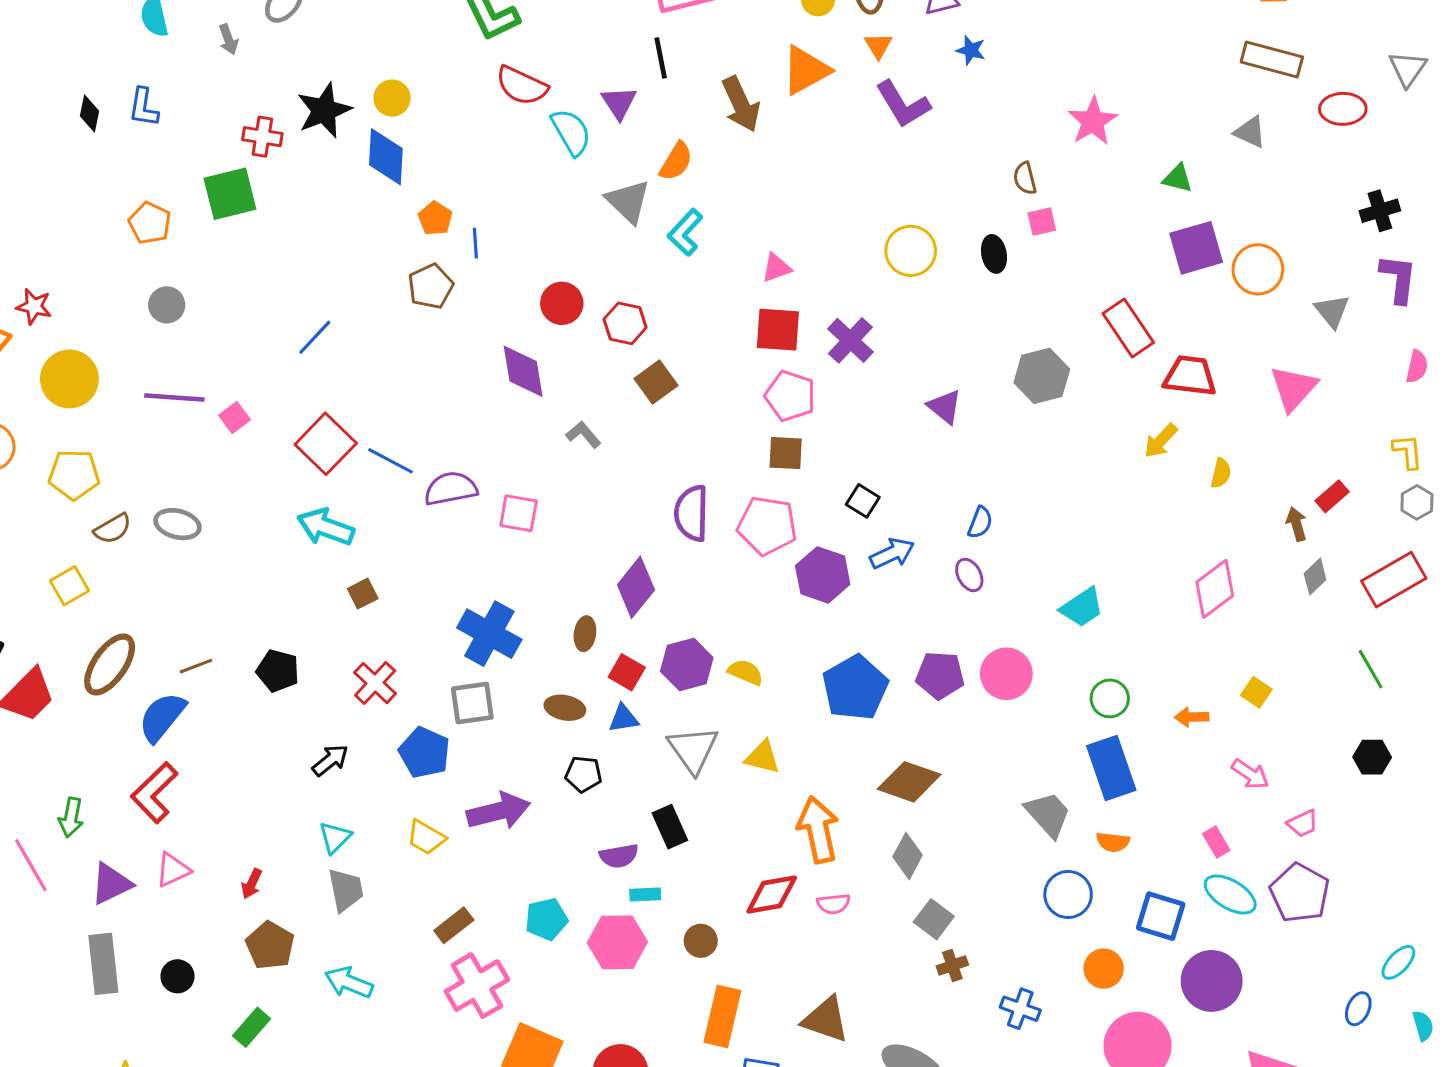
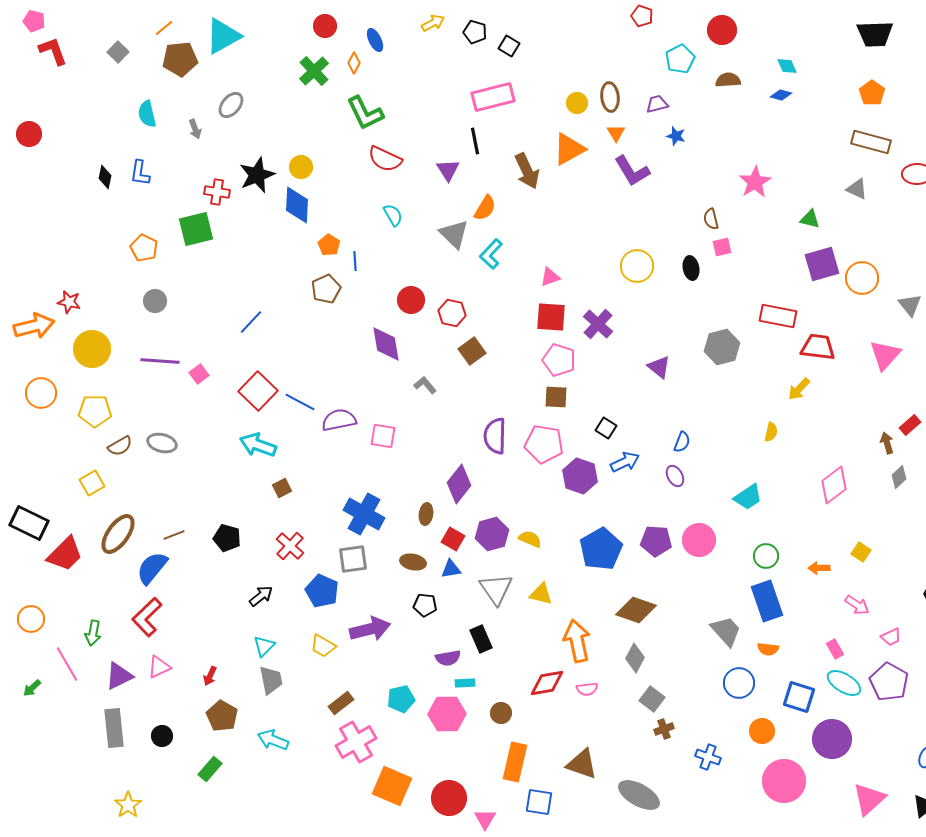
cyan semicircle: (571, 132) -> (393, 215), moved, size x0.7
red rectangle: (1128, 328) -> (778, 316), turned -45
yellow semicircle: (1221, 473) -> (771, 432), moved

